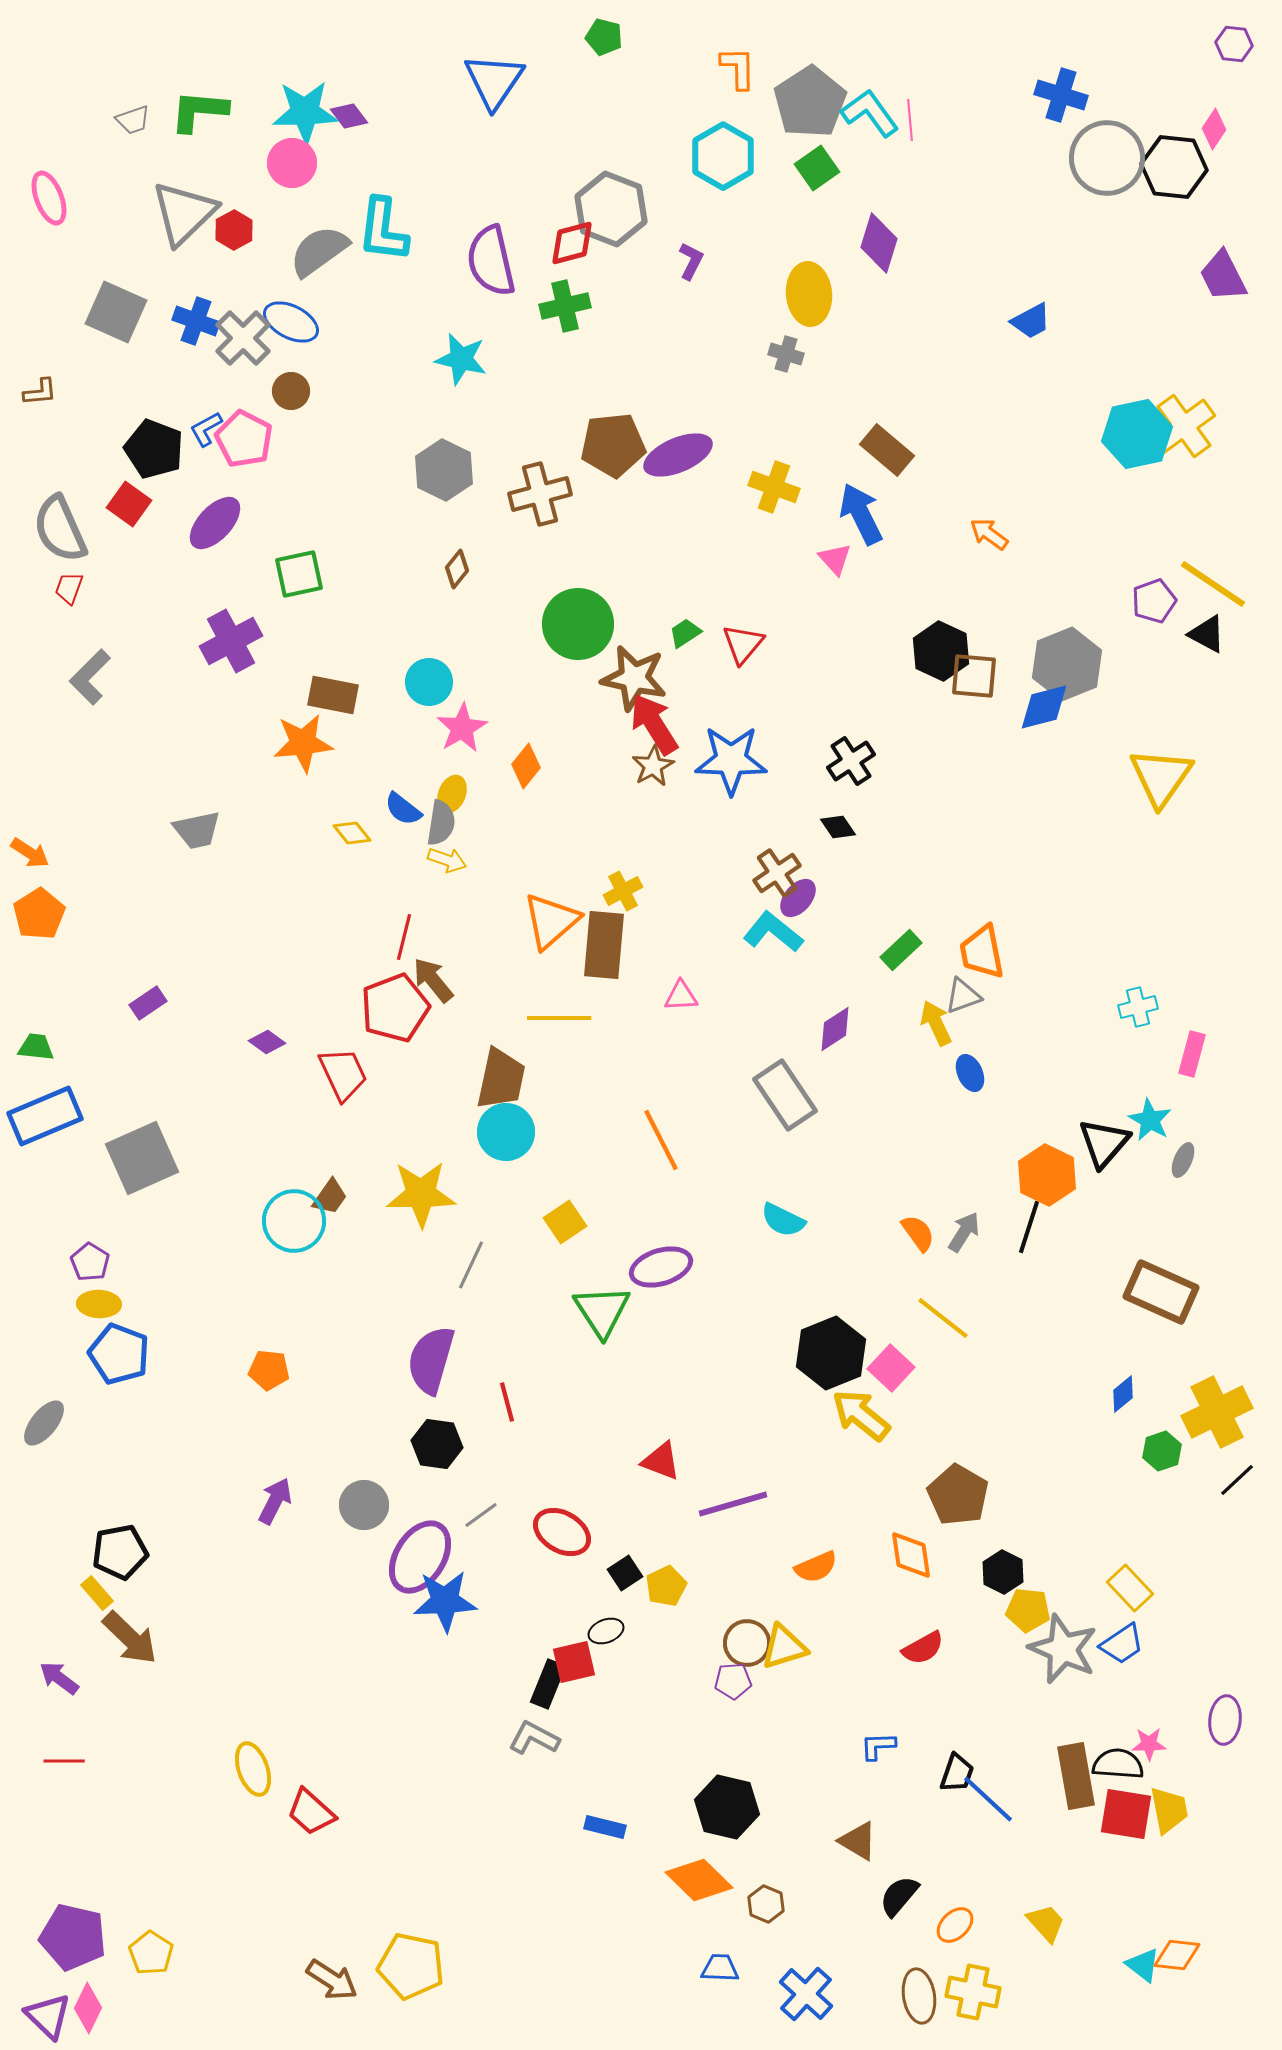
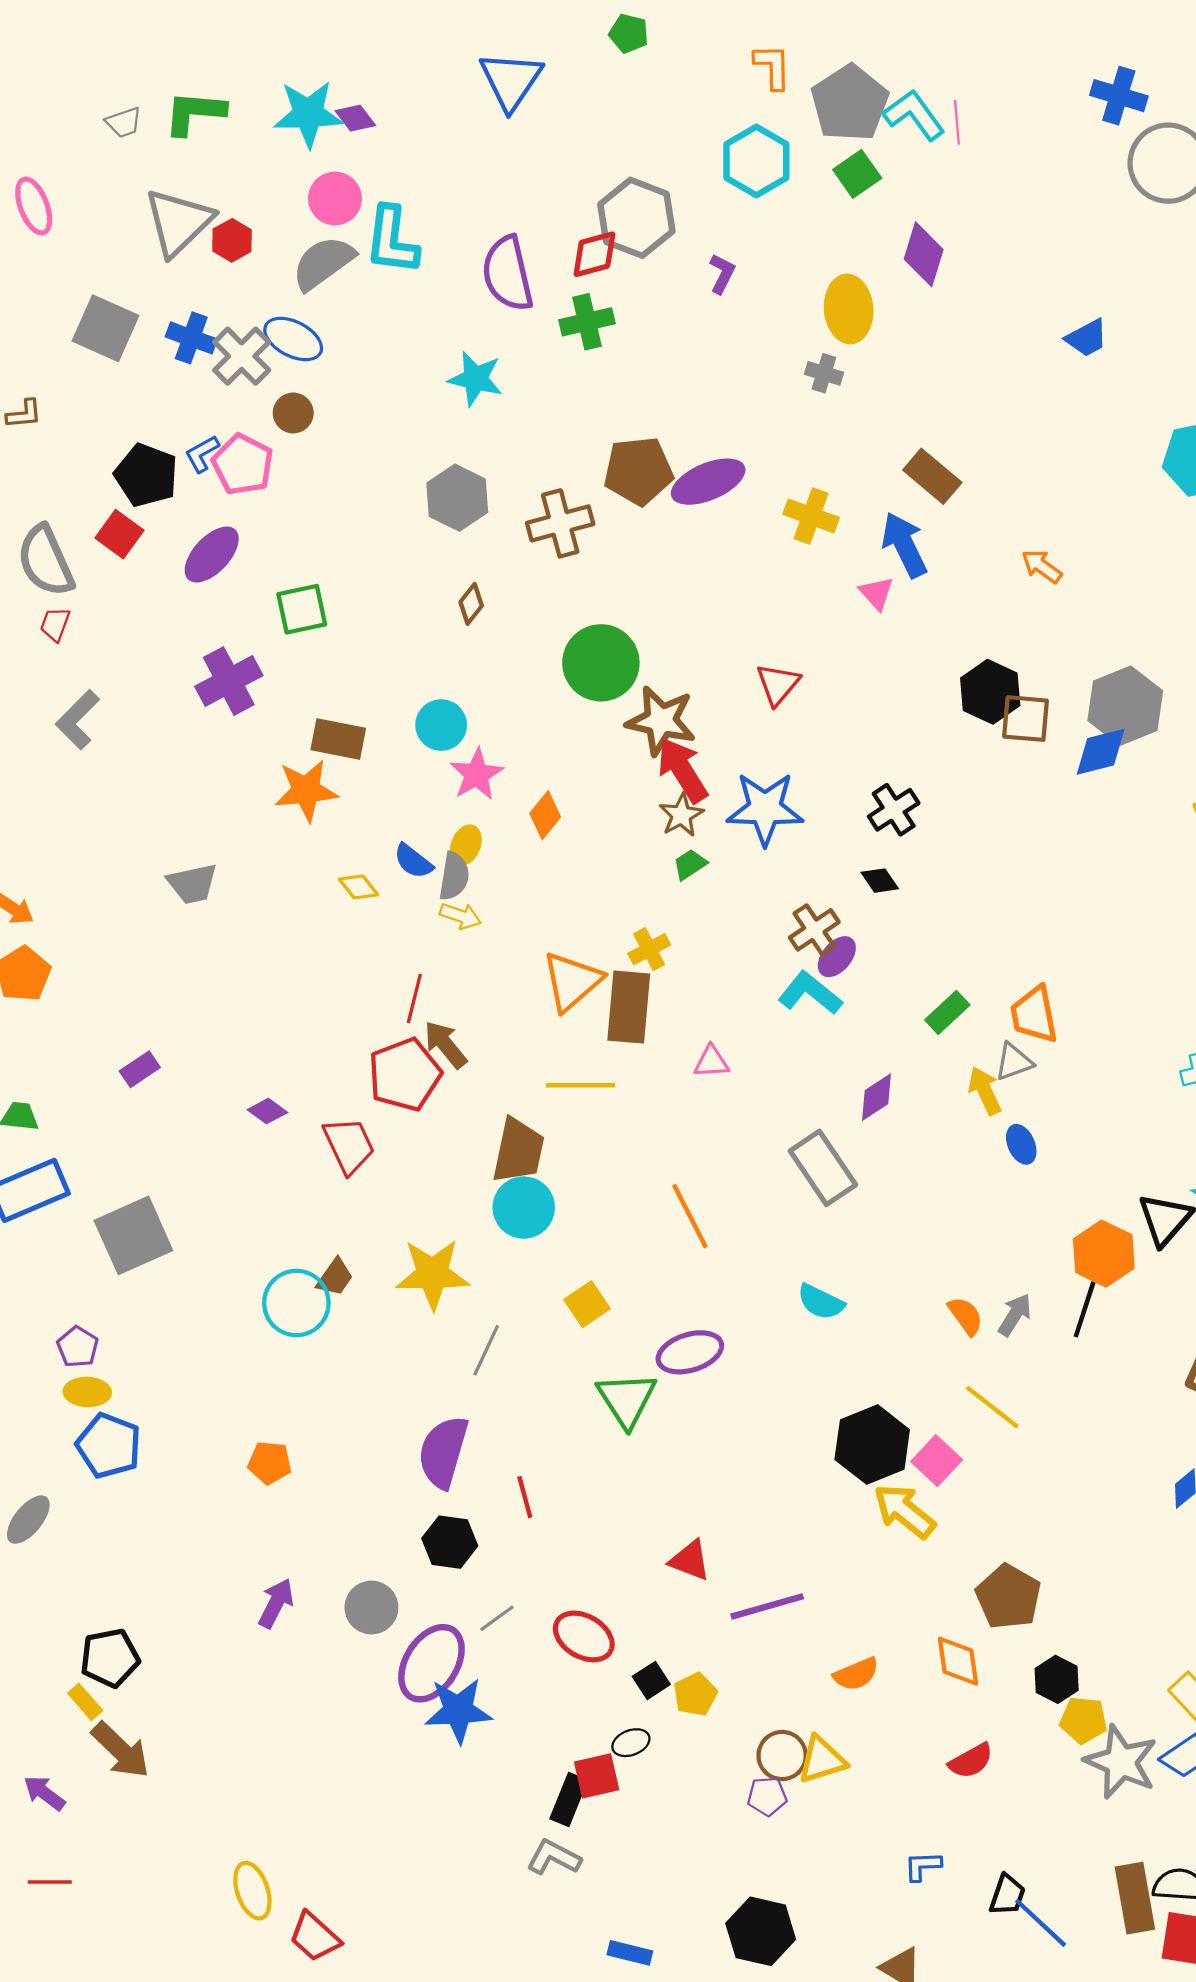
pink circle: (292, 163) -> (335, 199), moved
green trapezoid: (685, 633) -> (690, 864), moved

